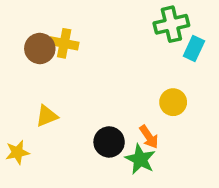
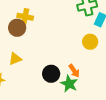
brown circle: (40, 48) -> (17, 28), moved
yellow circle: (173, 102) -> (90, 42), moved

